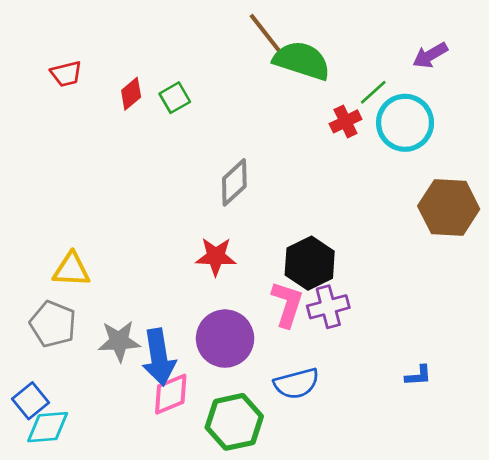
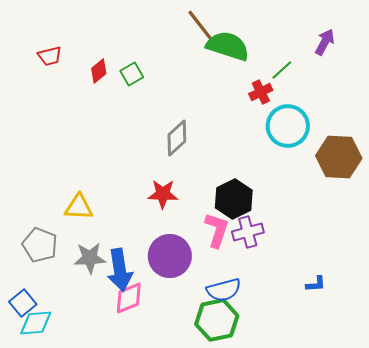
purple arrow: (430, 55) -> (325, 42), turned 148
cyan circle: (405, 123) -> (288, 126), moved
yellow triangle: (71, 270) -> (79, 207), moved
green hexagon: (234, 422) -> (217, 320), moved

